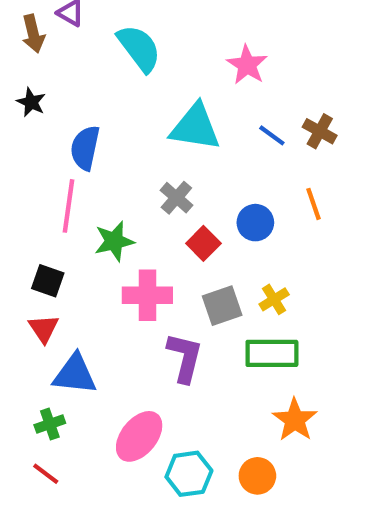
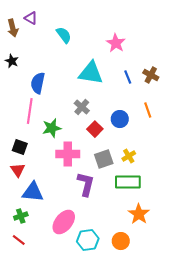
cyan semicircle: (139, 48) -> (64, 35), size x0.7
blue line: (272, 135) -> (128, 77), turned 32

